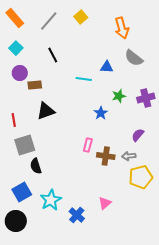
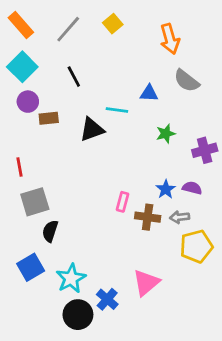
cyan square: (16, 48) -> (22, 67), size x1.5
purple cross: (146, 98) -> (205, 150), moved
black triangle: (46, 111) -> (92, 129), moved
blue star: (101, 113) -> (166, 189), moved
purple semicircle: (138, 135) -> (192, 188), turned 64
black semicircle: (36, 166) -> (50, 231), turned 35
pink triangle: (105, 203) -> (146, 283), size x1.5
black circle: (16, 221) -> (78, 315), moved

